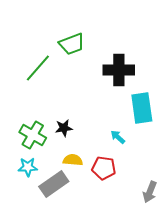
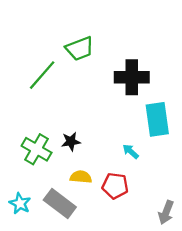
cyan star: (28, 167) -> (20, 204), moved, turned 30
gray rectangle: (54, 184) -> (60, 204), turned 72

